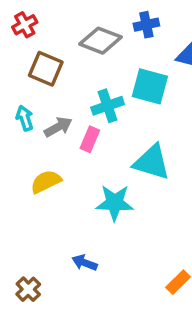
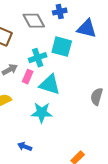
gray diamond: (100, 41) -> (34, 21), turned 40
cyan triangle: (152, 162) -> (50, 85), moved

